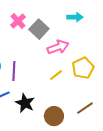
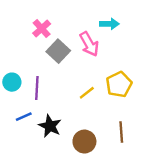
gray square: (39, 29) -> (58, 51), moved
pink arrow: (58, 47) -> (89, 44), moved, turned 80
brown line: (85, 108) -> (121, 132), turned -60

